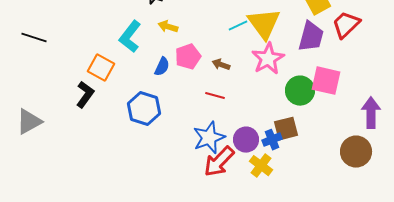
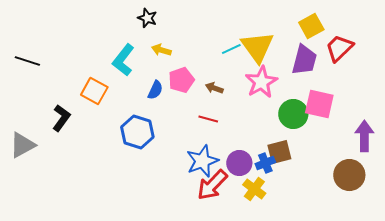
black L-shape: (85, 95) -> (61, 118), moved

